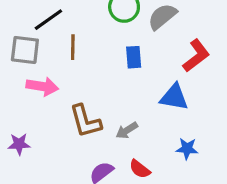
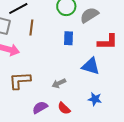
red L-shape: (196, 56) -> (108, 42), turned 30
brown L-shape: (85, 121) -> (20, 81), moved, turned 95

